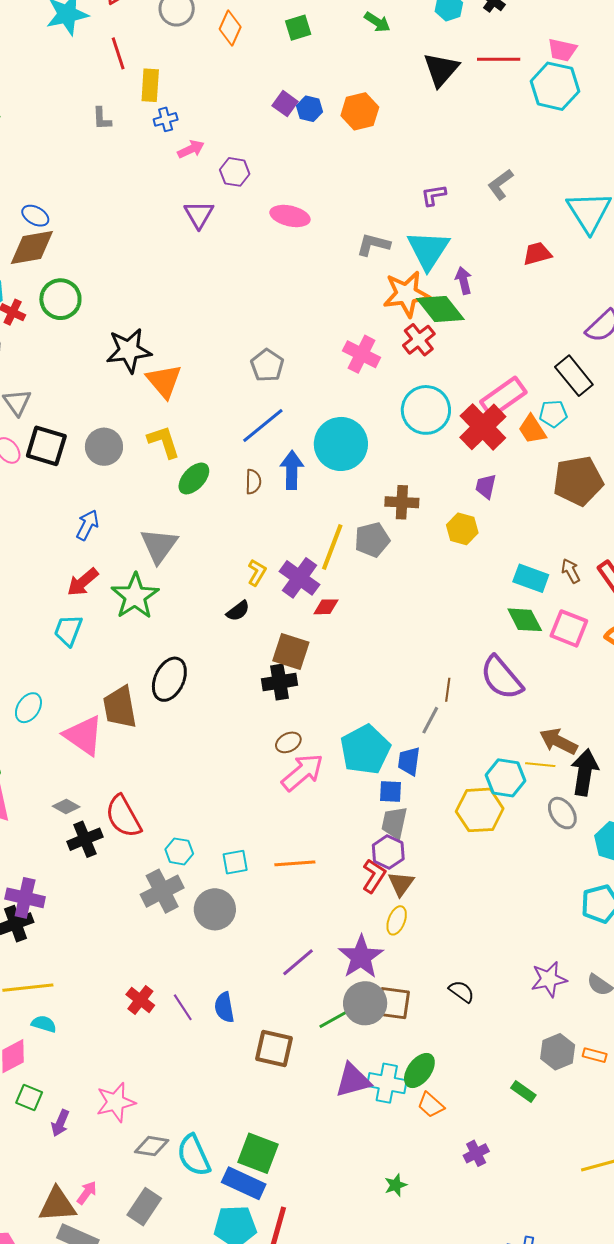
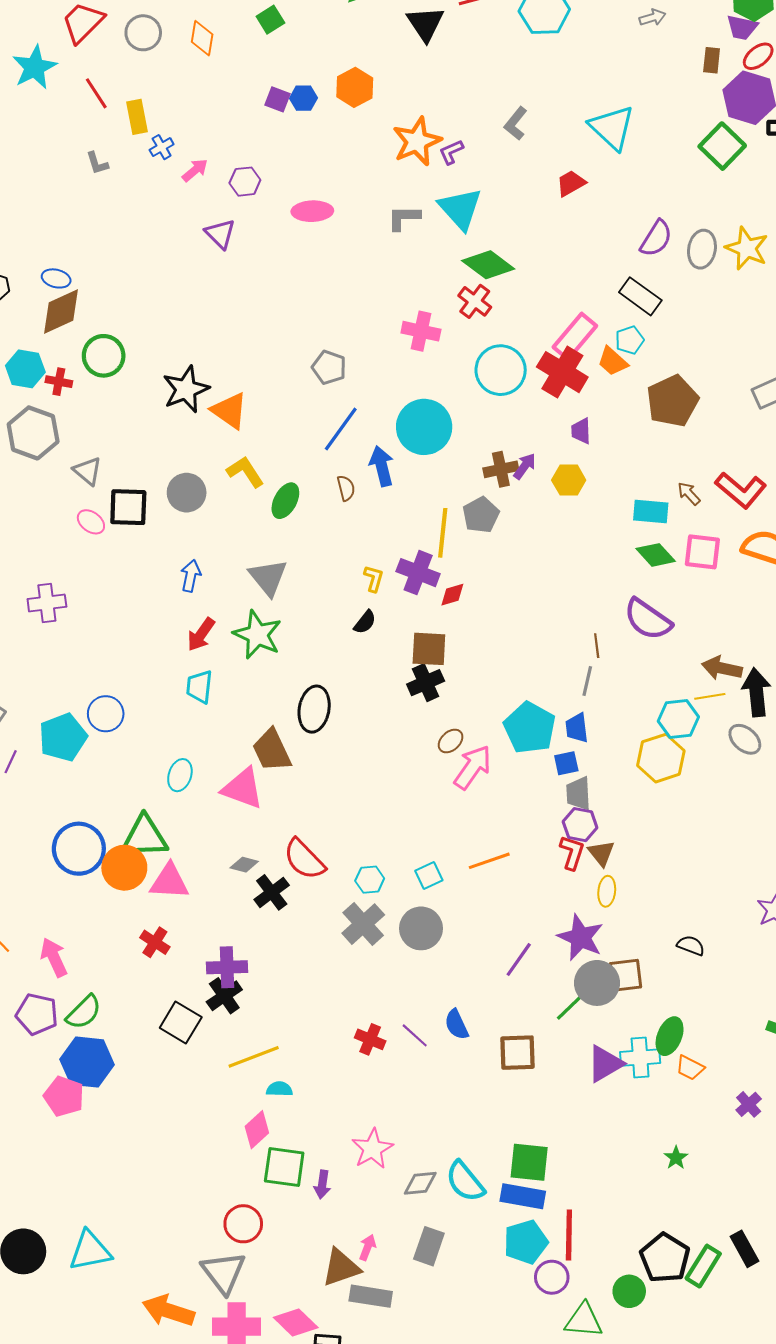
purple arrow: (464, 280) -> (525, 466), moved, turned 64
orange star: (406, 294) -> (417, 141), moved
green square: (29, 1097) -> (284, 1167), size x1.6

